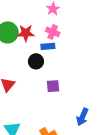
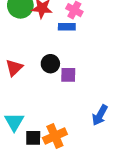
black circle: (36, 61) -> (50, 64), moved

